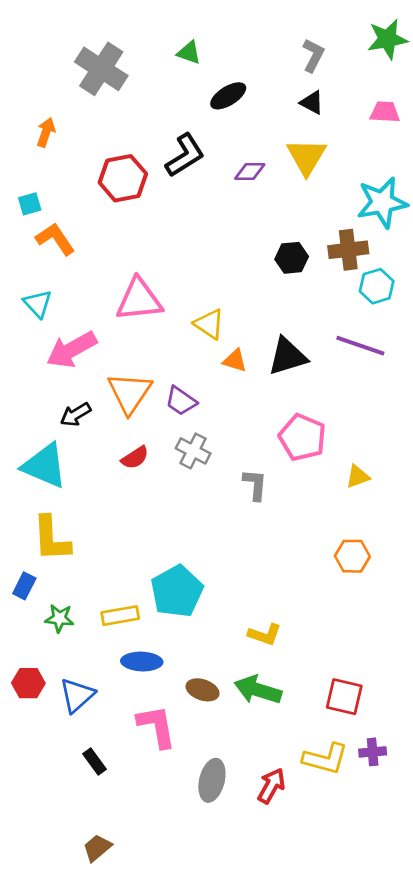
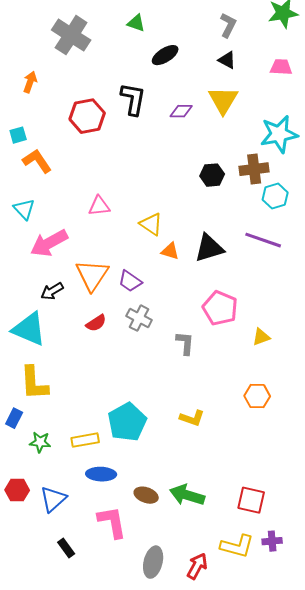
black L-shape: (185, 155) -> (133, 99), turned -48
pink triangle: (139, 300) -> (99, 206), size x0.6
yellow L-shape: (265, 635) -> (192, 418), moved

